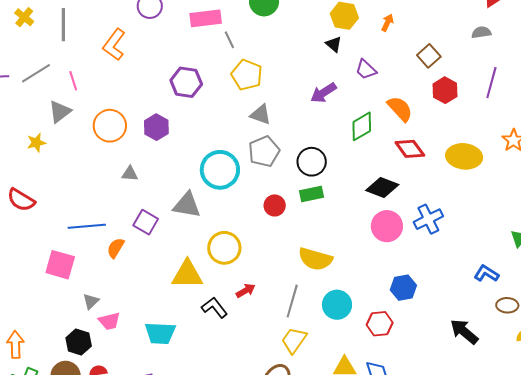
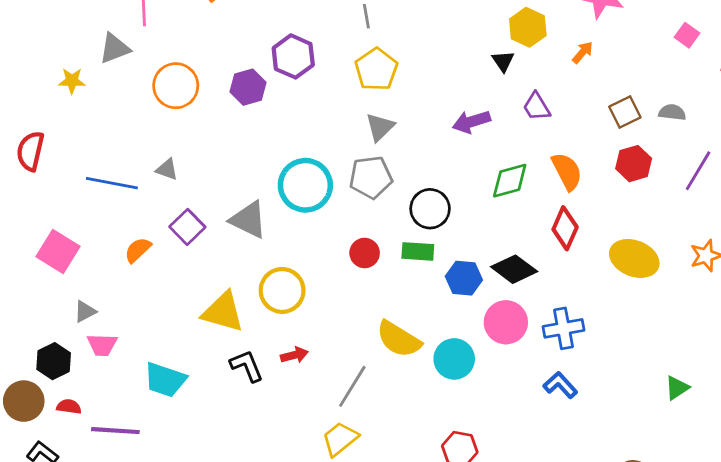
gray semicircle: (481, 32) -> (672, 112), moved
gray triangle: (261, 115) -> (380, 127), turned 40
purple hexagon: (156, 127) -> (248, 87), moved
red diamond: (410, 149) -> (565, 228), turned 44
gray triangle: (130, 174) -> (167, 169), moved
red semicircle: (21, 200) -> (30, 151), turned 56
blue line: (87, 226) -> (112, 183), moved
blue L-shape: (486, 274) -> (560, 385), moved
blue hexagon: (403, 288) -> (464, 278), moved
cyan circle: (337, 305) -> (454, 359), moved

